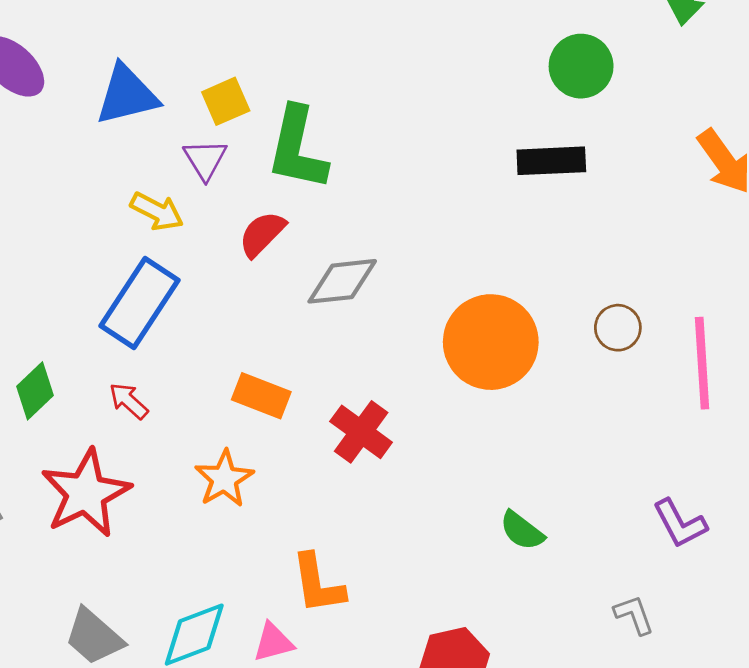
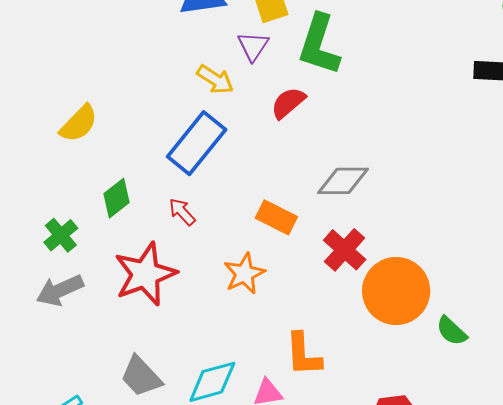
gray diamond: (342, 281) -> (343, 181), moved
orange circle: (491, 342) -> (396, 291), moved

